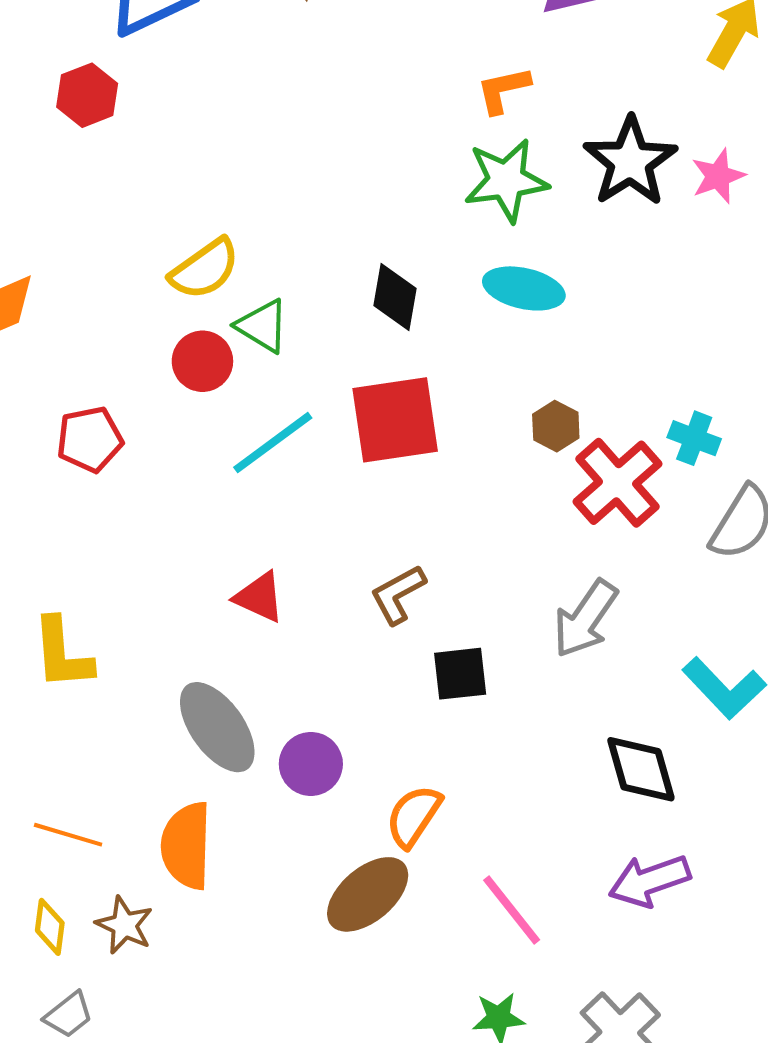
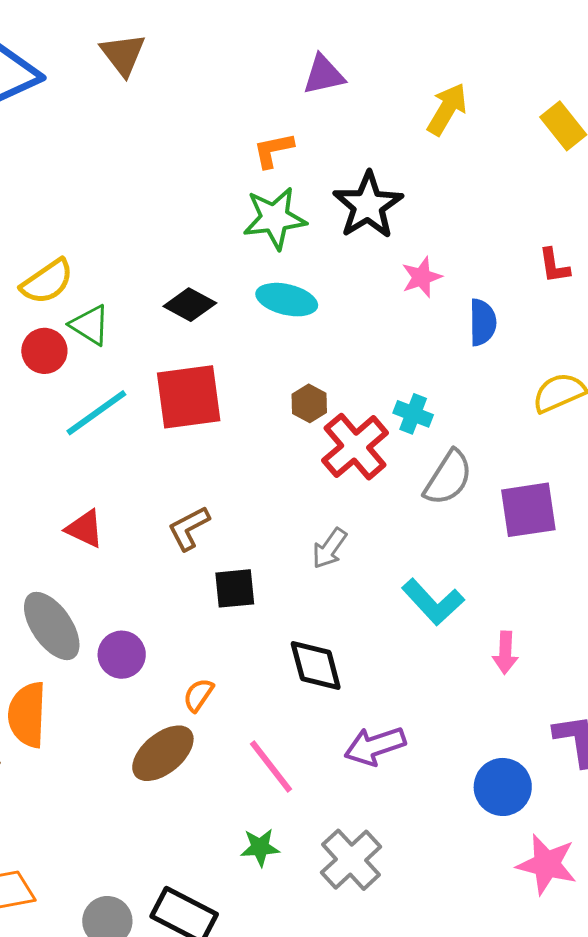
pink star: (718, 176) -> (422, 277), moved
black diamond: (395, 297) -> (190, 305), turned -72
gray arrow: (585, 619) -> (329, 548), size x0.7
black diamond: (641, 769) -> (316, 665), moved
orange semicircle: (414, 816) -> (198, 695), size x0.7

